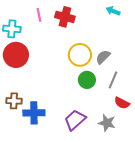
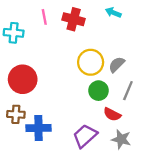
cyan arrow: (113, 11) -> (113, 12), moved
red circle: (16, 55) -> (23, 79), moved
red semicircle: (122, 103) -> (112, 114), moved

